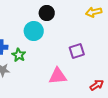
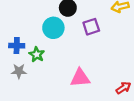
purple square: (77, 51) -> (91, 27), moved

